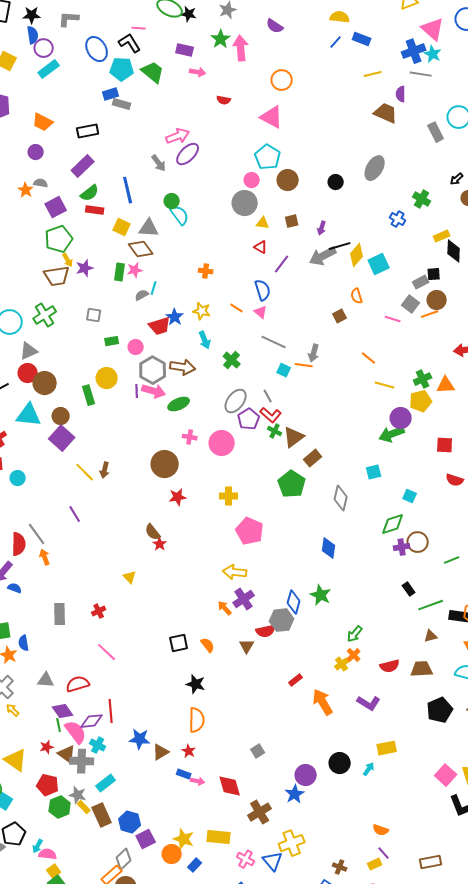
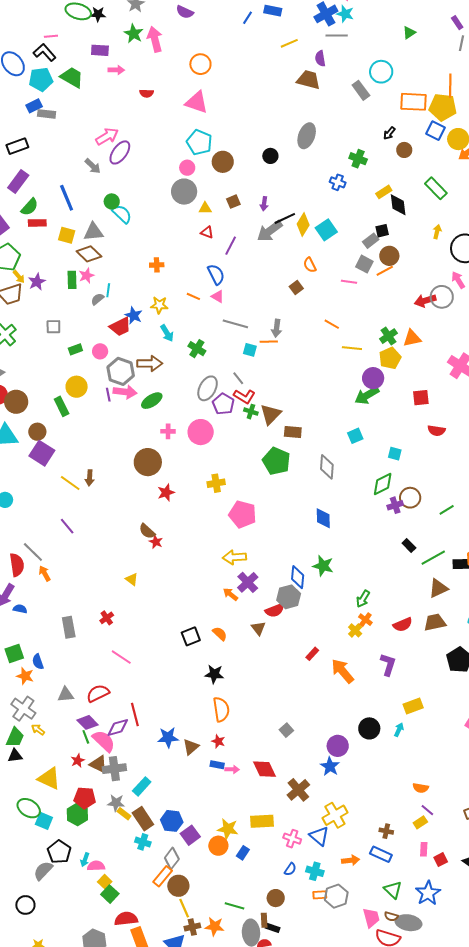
brown rectangle: (313, 458) -> (293, 432), turned 54
brown triangle: (431, 636) -> (438, 588), size x1.5
purple L-shape: (369, 703) -> (388, 665), turned -95
cyan cross: (98, 745) -> (143, 842), moved
green hexagon: (60, 807) -> (77, 814), moved

